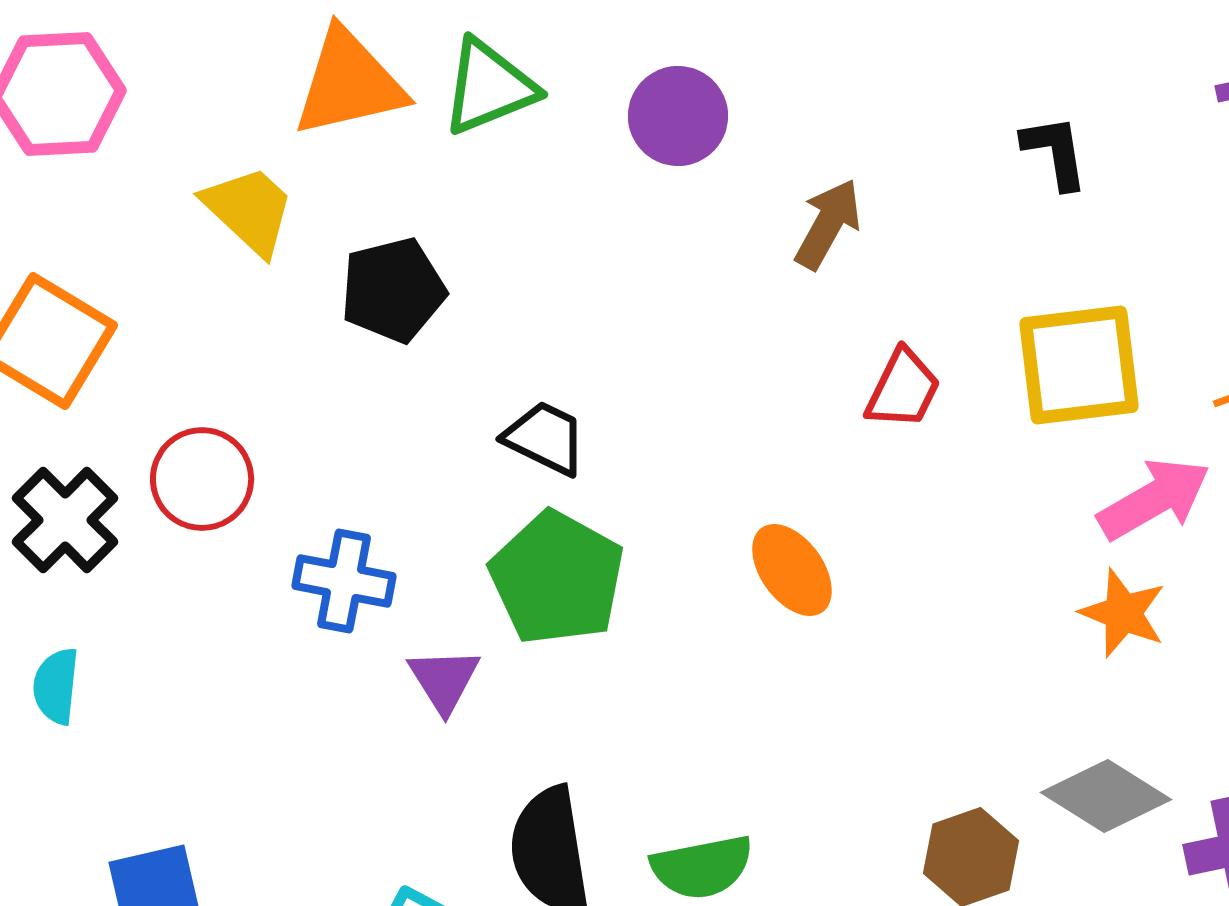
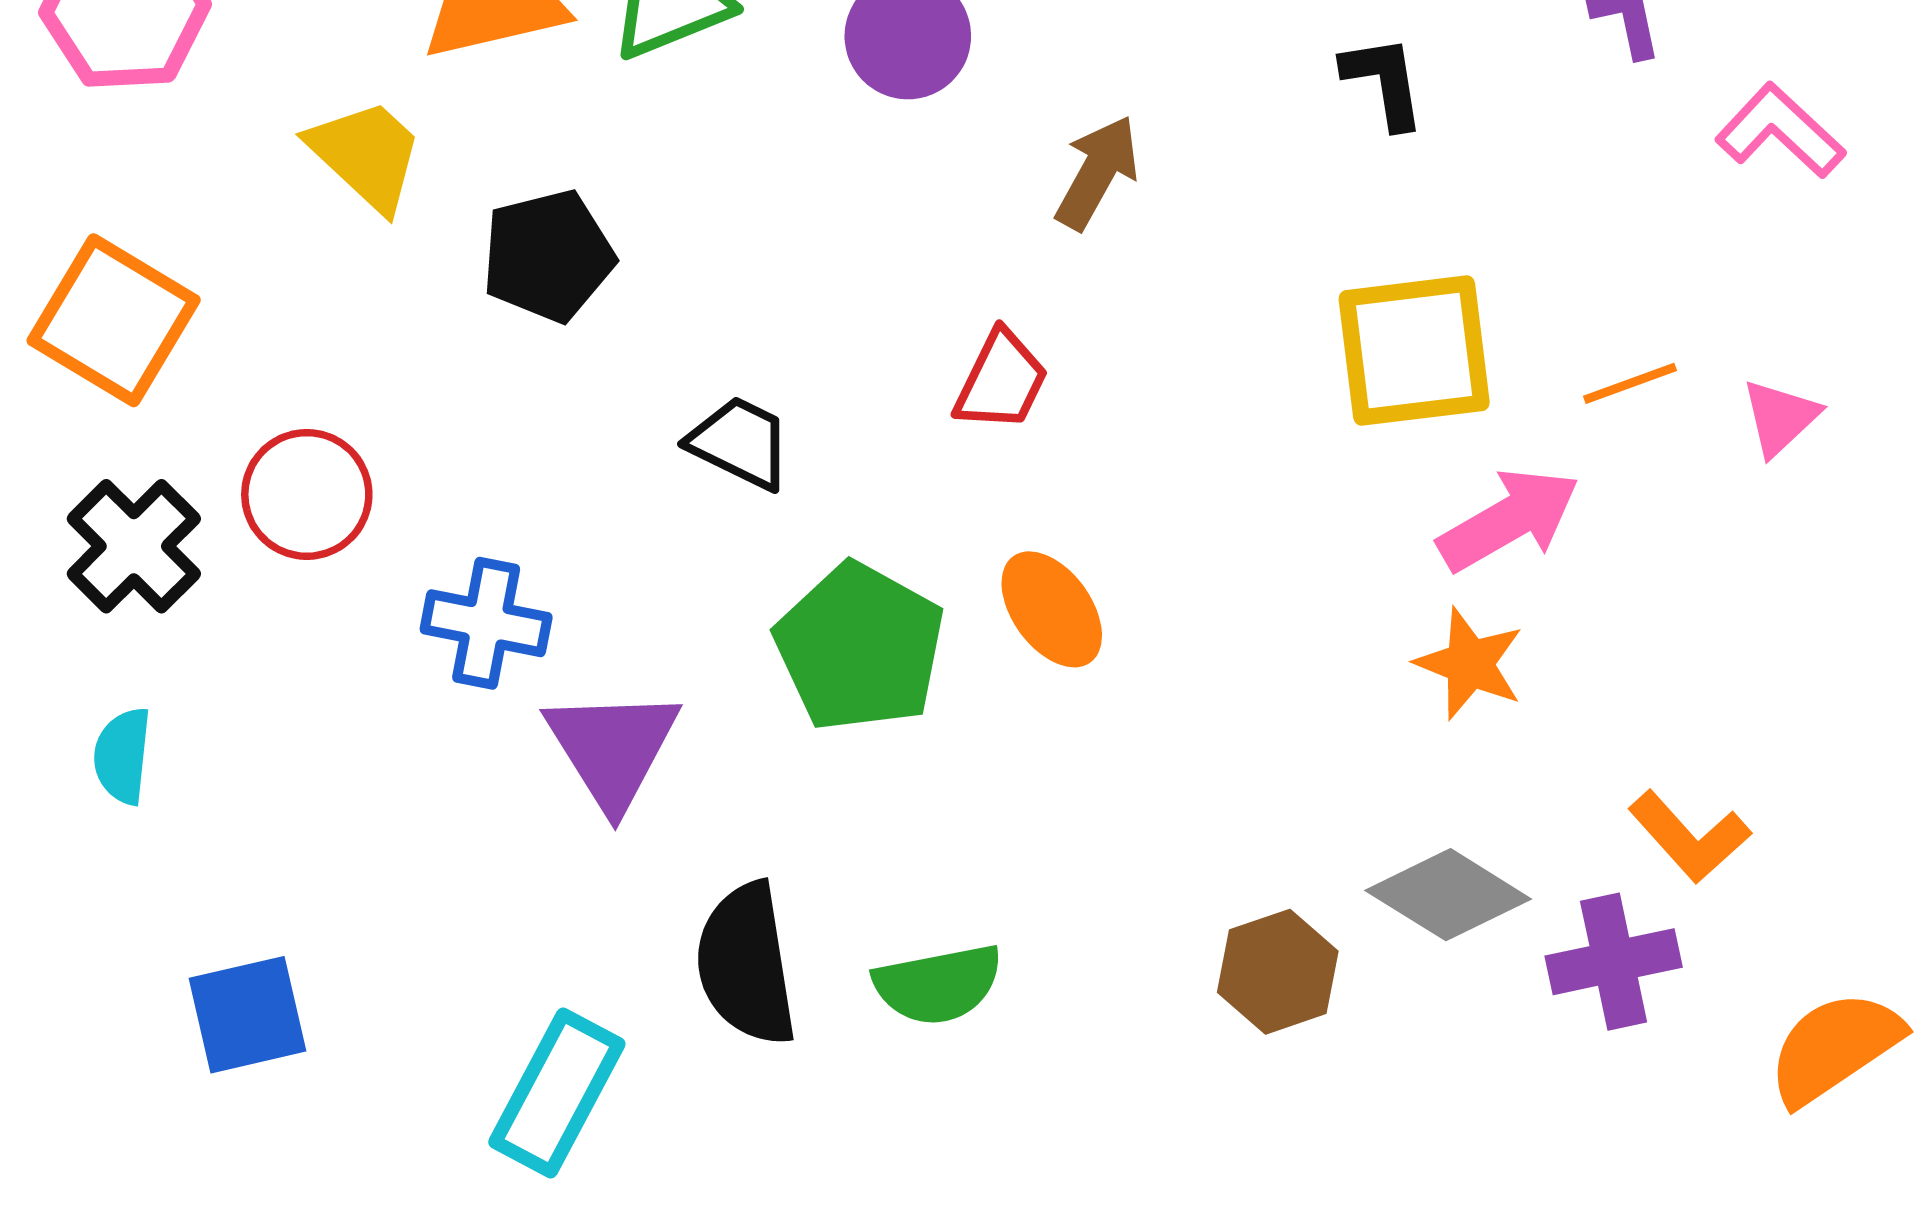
red trapezoid: (903, 389) -> (1001, 381), moved
green pentagon: (557, 578) -> (860, 647), moved
purple triangle: (444, 680) -> (612, 748), size x1.5

